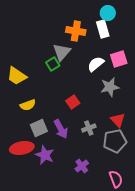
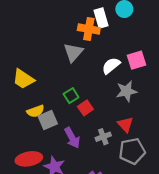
white rectangle: (103, 29) -> (101, 18), moved
green square: (53, 64) -> (71, 96), moved
red triangle: (118, 120) -> (125, 124), moved
gray square: (39, 128) -> (48, 120), moved

